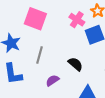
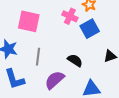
purple semicircle: (52, 80) -> (55, 80), size x1.5

